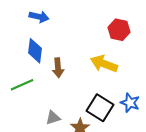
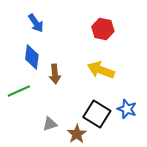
blue arrow: (39, 17) -> (36, 23), turned 42
red hexagon: (119, 30) -> (103, 29), moved

